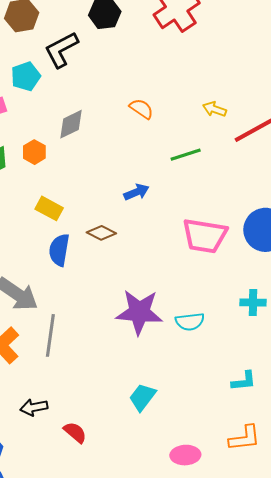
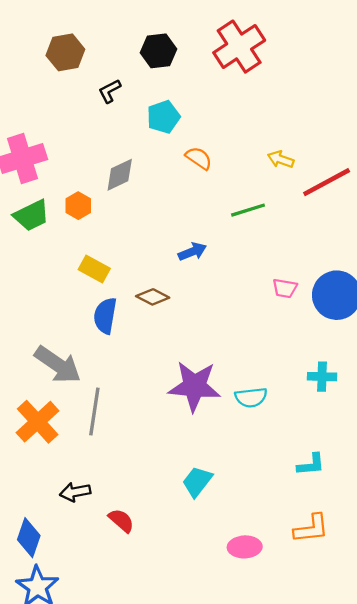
black L-shape: (61, 50) -> (110, 91), size x0.6
cyan pentagon: (26, 76) -> (163, 117), moved
pink trapezoid: (205, 236) -> (285, 288), moved, size x0.5

